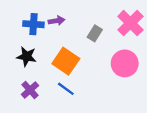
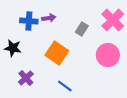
black star: (27, 56) -> (13, 48), moved
blue line: (66, 89) -> (65, 86), moved

